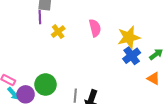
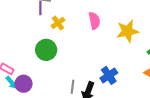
blue cross: (132, 56) -> (109, 75), moved
green circle: (46, 85) -> (46, 50), moved

